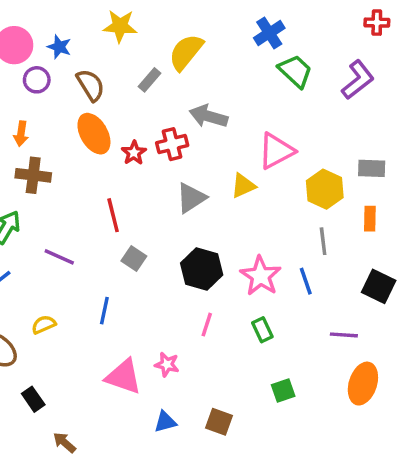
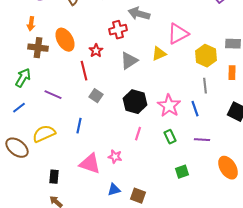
orange ellipse: (94, 134) -> (65, 40), moved
red star: (134, 153) -> (96, 51), moved
yellow semicircle: (44, 325) -> (44, 134), size x1.6
purple line: (344, 335) -> (202, 140), moved
orange ellipse: (363, 384) -> (228, 168), turned -50
black rectangle: (33, 399) -> (54, 177), moved, turned 40
brown square: (219, 422) -> (138, 196), moved

